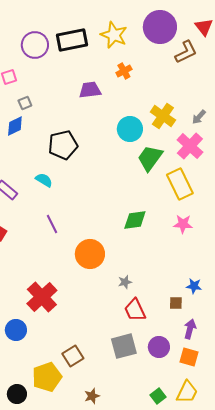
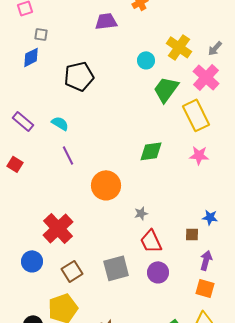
gray square: (25, 103) -> (41, 34), turned 32
cyan circle: (130, 129) -> (146, 60), size x0.7
cyan semicircle: (44, 180) -> (60, 123), moved
gray square: (124, 346) -> (116, 268), moved
purple circle: (159, 347) -> (158, 272), moved
brown square: (73, 356) -> (72, 271), moved

